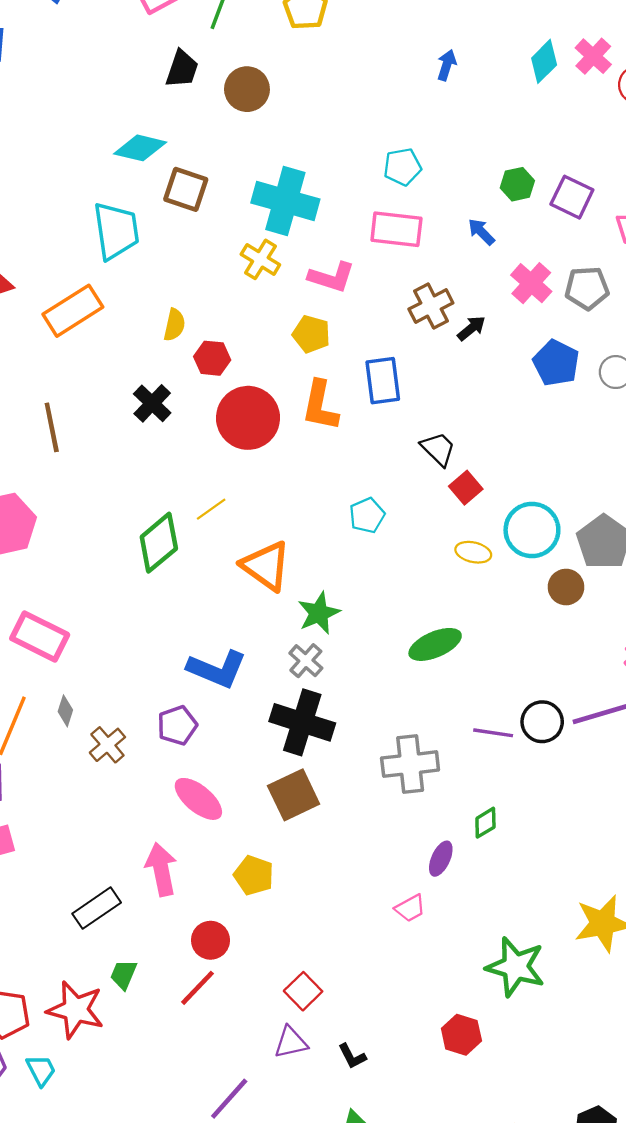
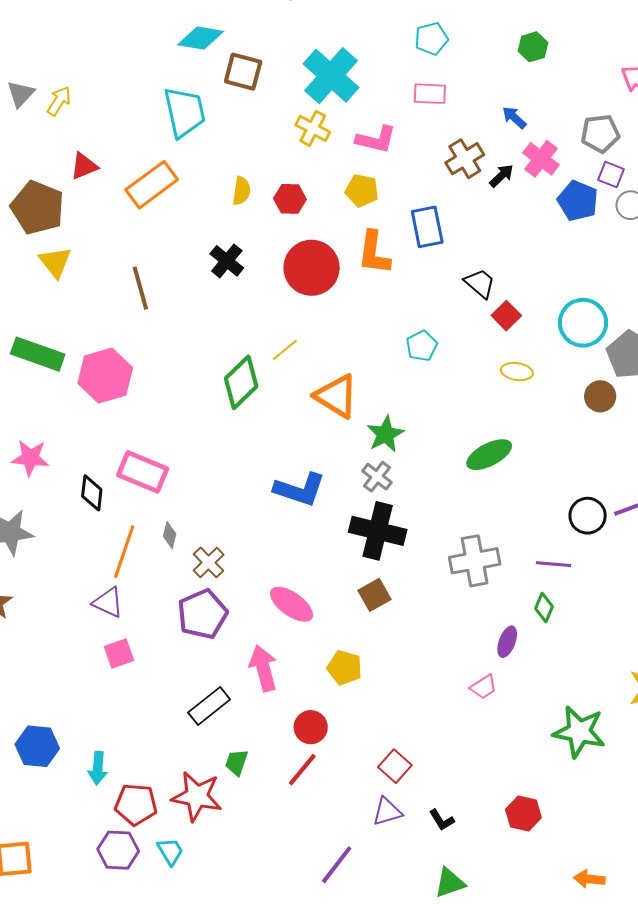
purple square: (572, 197) -> (611, 174), moved, size x0.7
cyan cross: (285, 201) -> (331, 76), turned 30
pink rectangle: (396, 229) -> (430, 94), size x0.7
blue arrow: (481, 232) -> (514, 118), moved
pink cross: (531, 283) -> (541, 159), moved
red hexagon: (212, 358) -> (290, 199), moved
cyan circle: (532, 530) -> (583, 323), moved
purple pentagon: (177, 725) -> (202, 614), moved, size x1.4
purple line: (493, 733) -> (554, 564), moved
brown square: (294, 795) -> (375, 595), size x0.7
green diamond: (485, 823) -> (544, 607), turned -32
red hexagon: (461, 1035) -> (523, 814), moved

